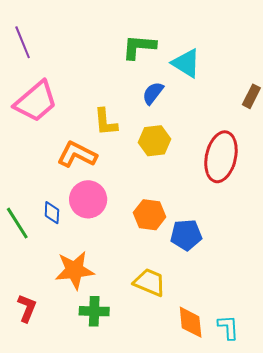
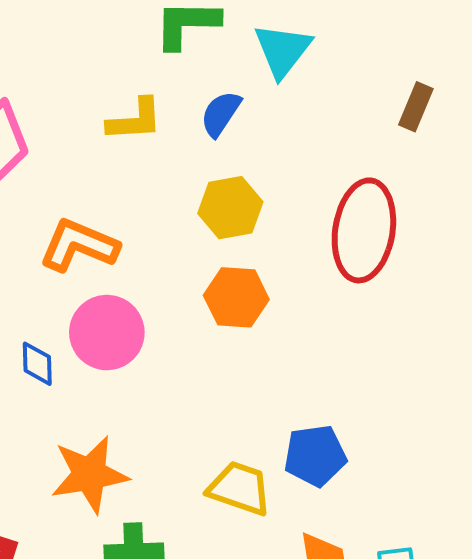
cyan triangle: (186, 63) -> (283, 50), turned 40
yellow L-shape: (106, 122) -> (135, 120), moved, turned -84
orange hexagon: (150, 215) -> (236, 297), moved
blue pentagon: (186, 235) -> (315, 456), moved

